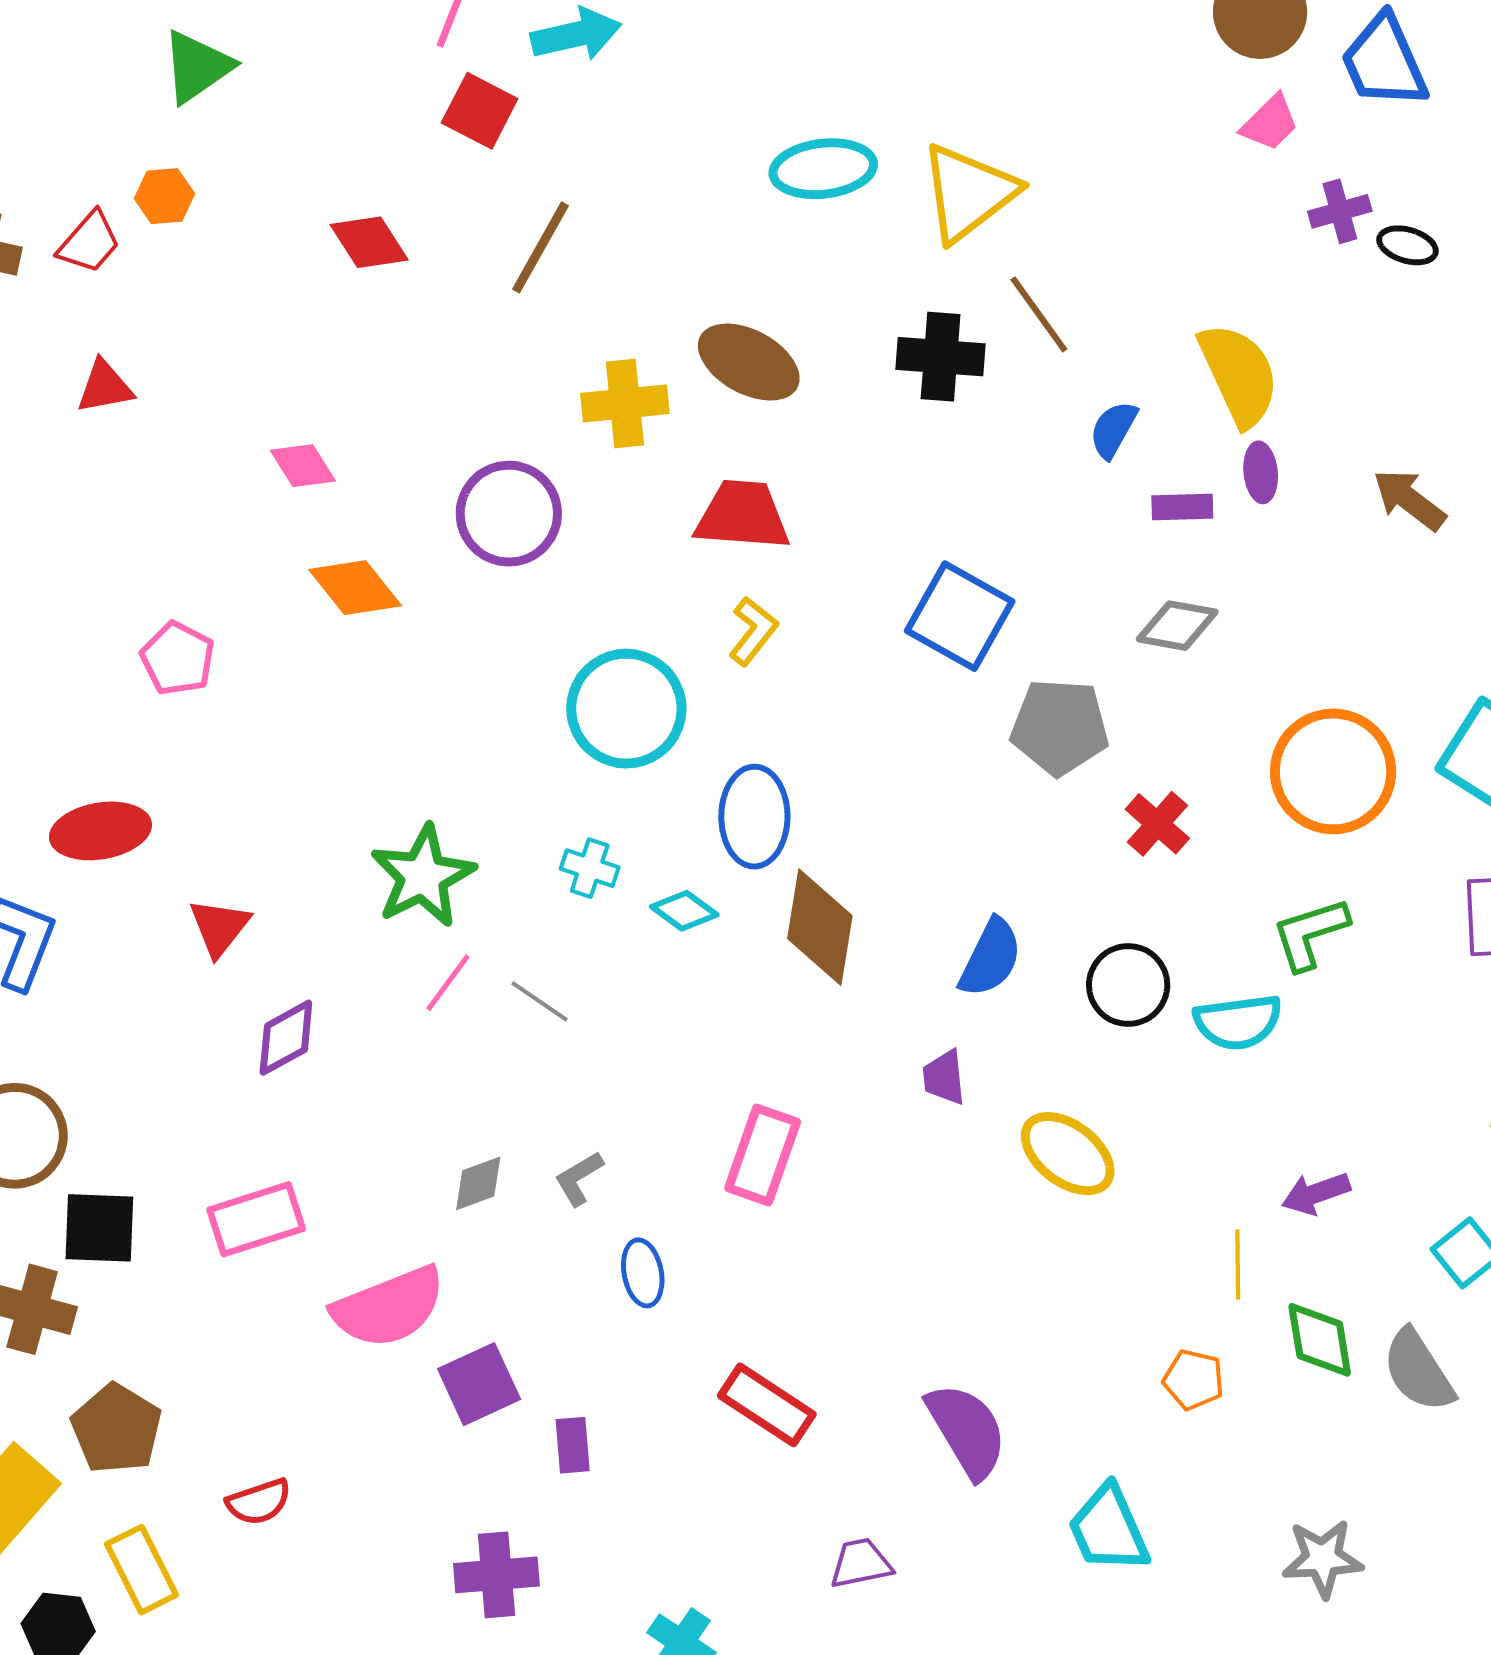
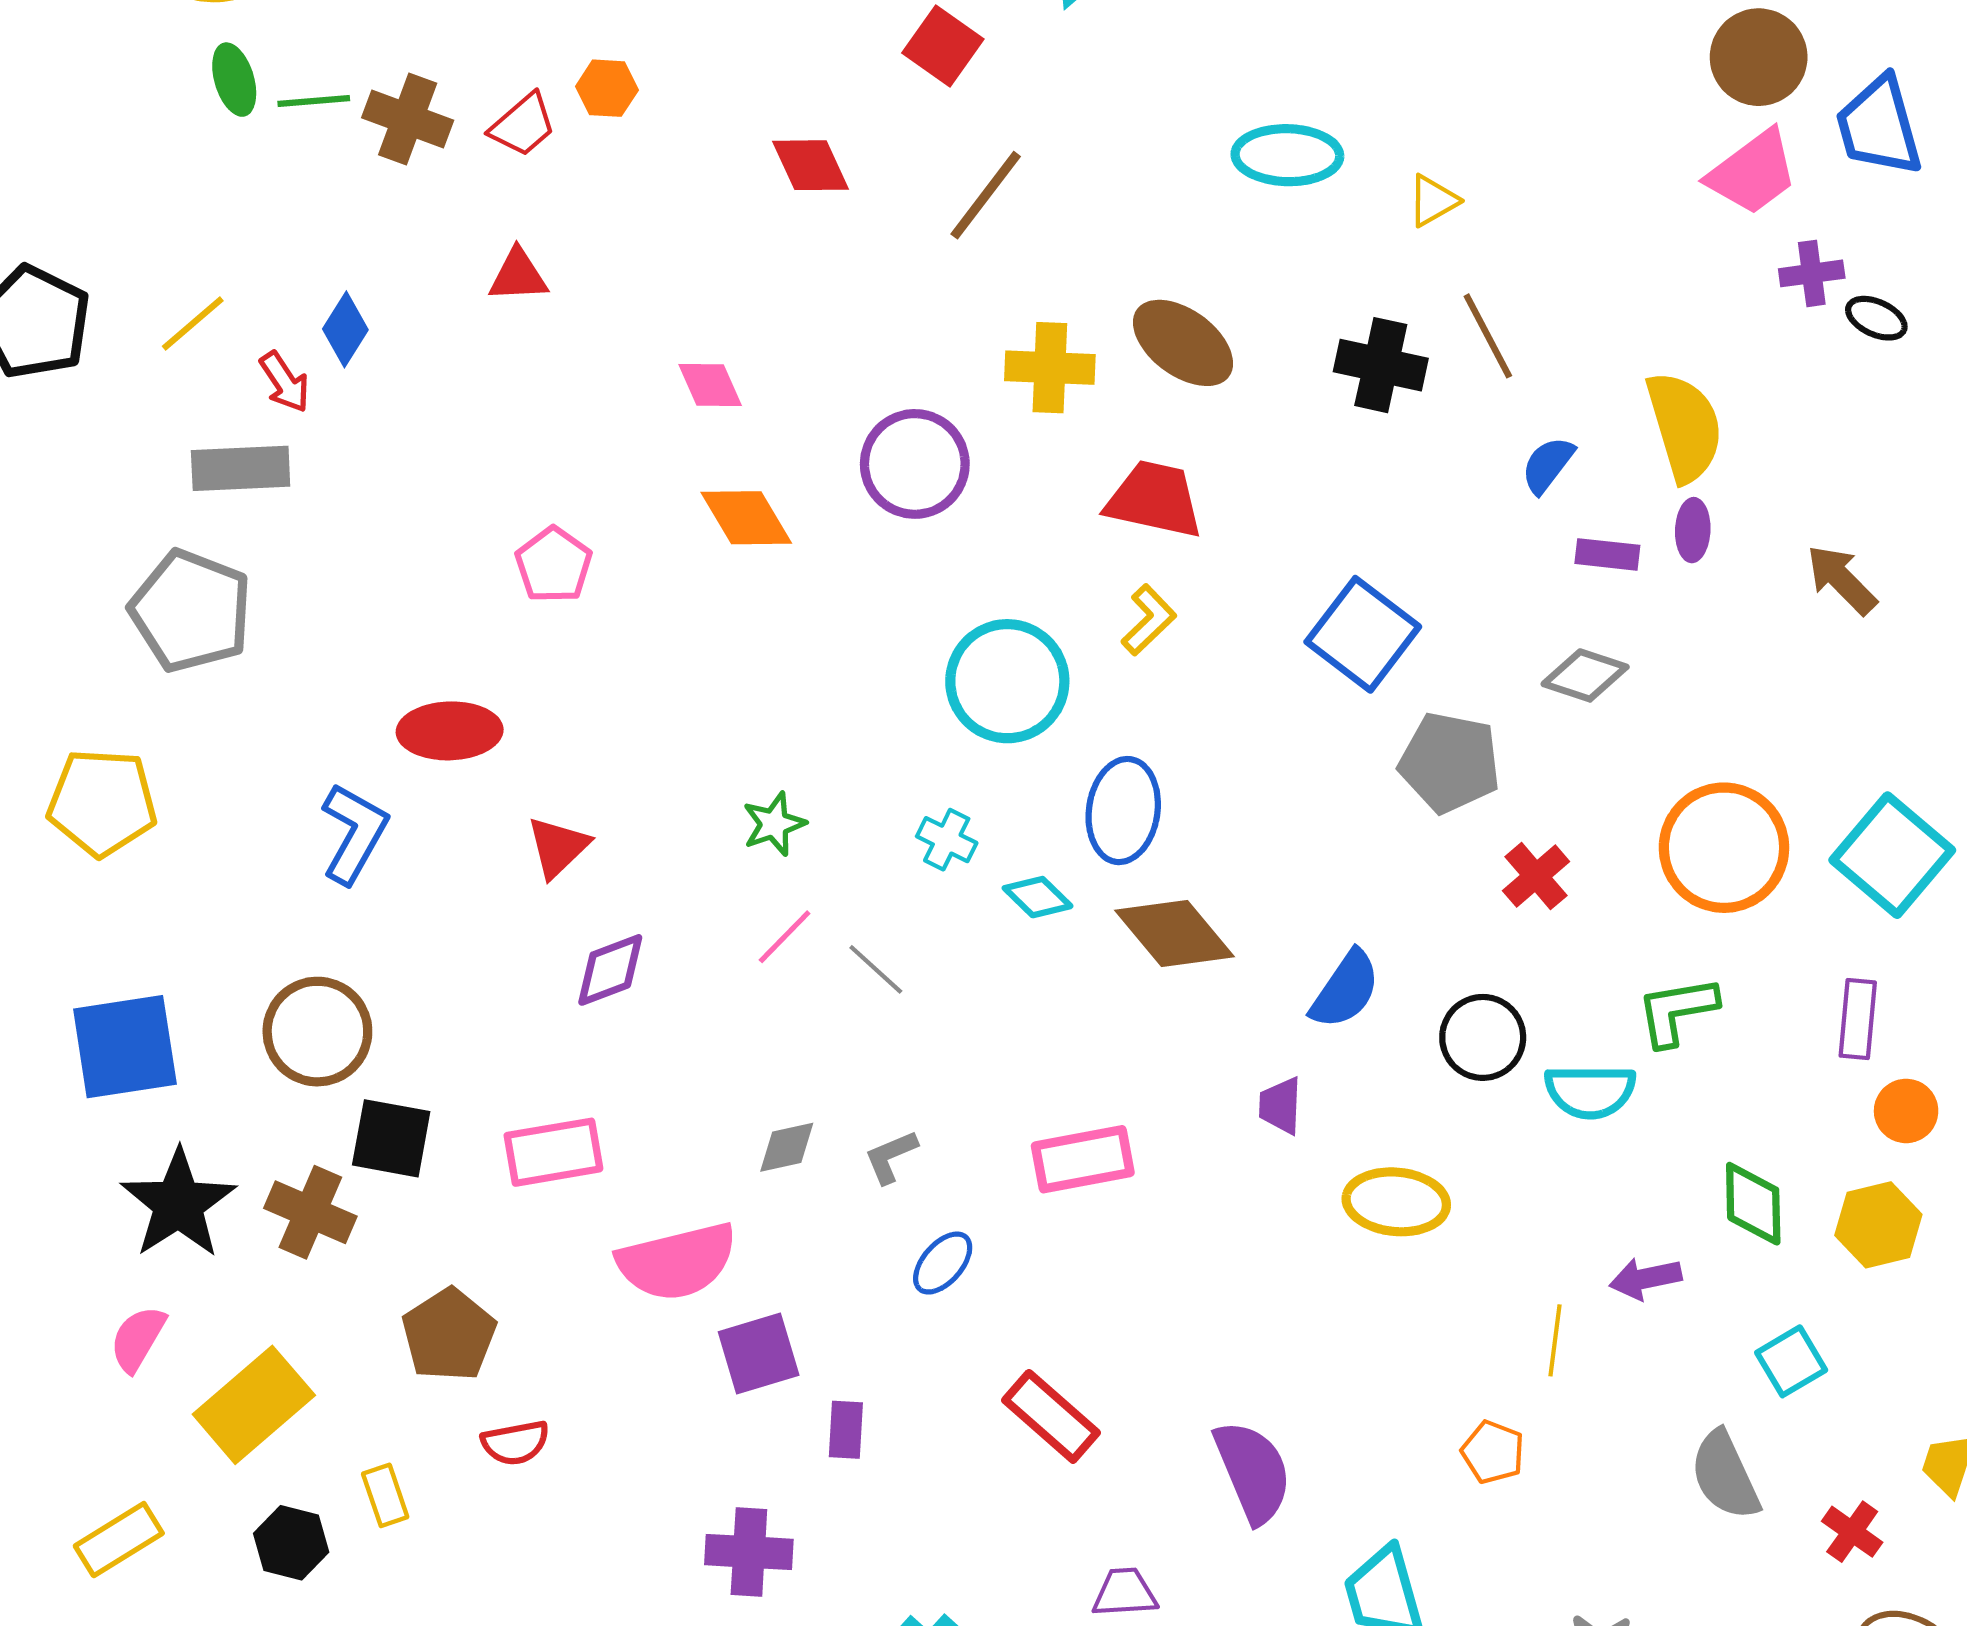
pink trapezoid: (1270, 123) -> (1753, 172), size x1.5
yellow triangle: (968, 193) -> (1433, 201), size x0.5
green star: (423, 876) -> (774, 824), size x0.6
brown diamond: (820, 927) -> (1175, 933), turned -57
yellow ellipse: (1068, 1154) -> (1396, 1202), turned -40
pink rectangle: (763, 1155) -> (1083, 1159), turned 52
blue ellipse: (643, 1273) -> (943, 1263), turned 44
green diamond: (1320, 1340) -> (1753, 1204), moved
brown pentagon: (116, 1429) -> (449, 1335), moved
yellow rectangle: (142, 1570) -> (385, 1495), size x0.7

